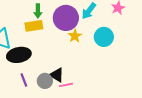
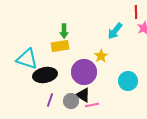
purple circle: (66, 18) -> (84, 72), moved
cyan circle: (104, 37) -> (128, 81), moved
purple line: (24, 80) -> (50, 100), turned 40

